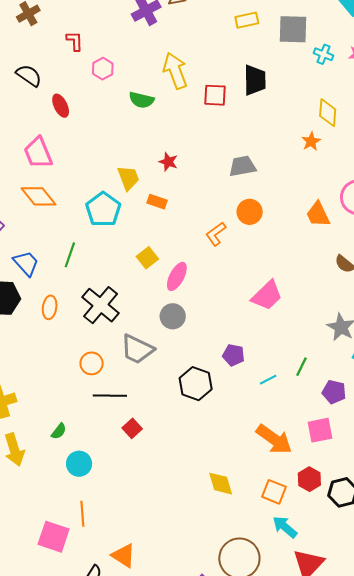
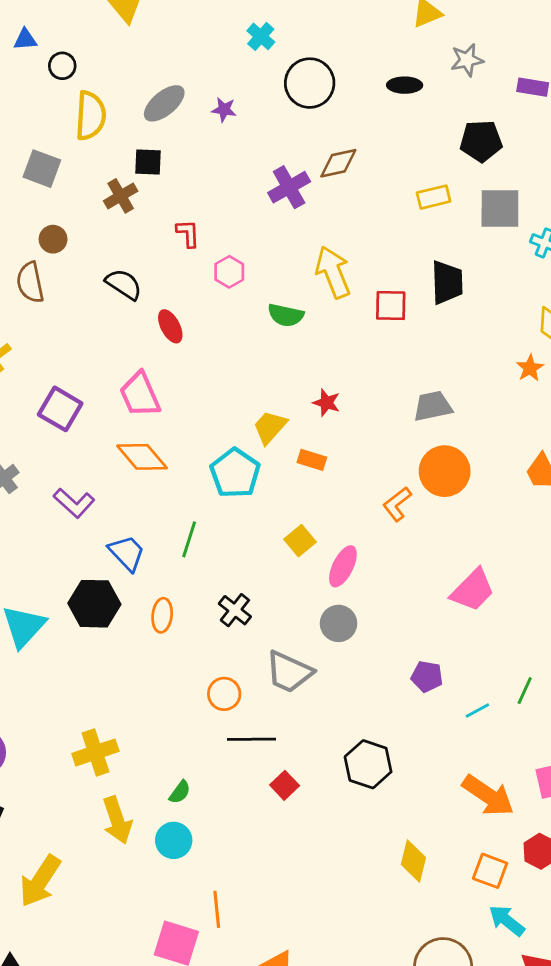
yellow trapezoid: (128, 178) -> (270, 427), turned -116
orange circle: (250, 212) -> (445, 471), size x1.4
black cross: (101, 305) -> (235, 610), size x0.6
black hexagon: (196, 384) -> (368, 764), moved
cyan circle: (79, 464) -> (174, 840), moved
yellow diamond: (221, 484) -> (413, 861), turned 32

